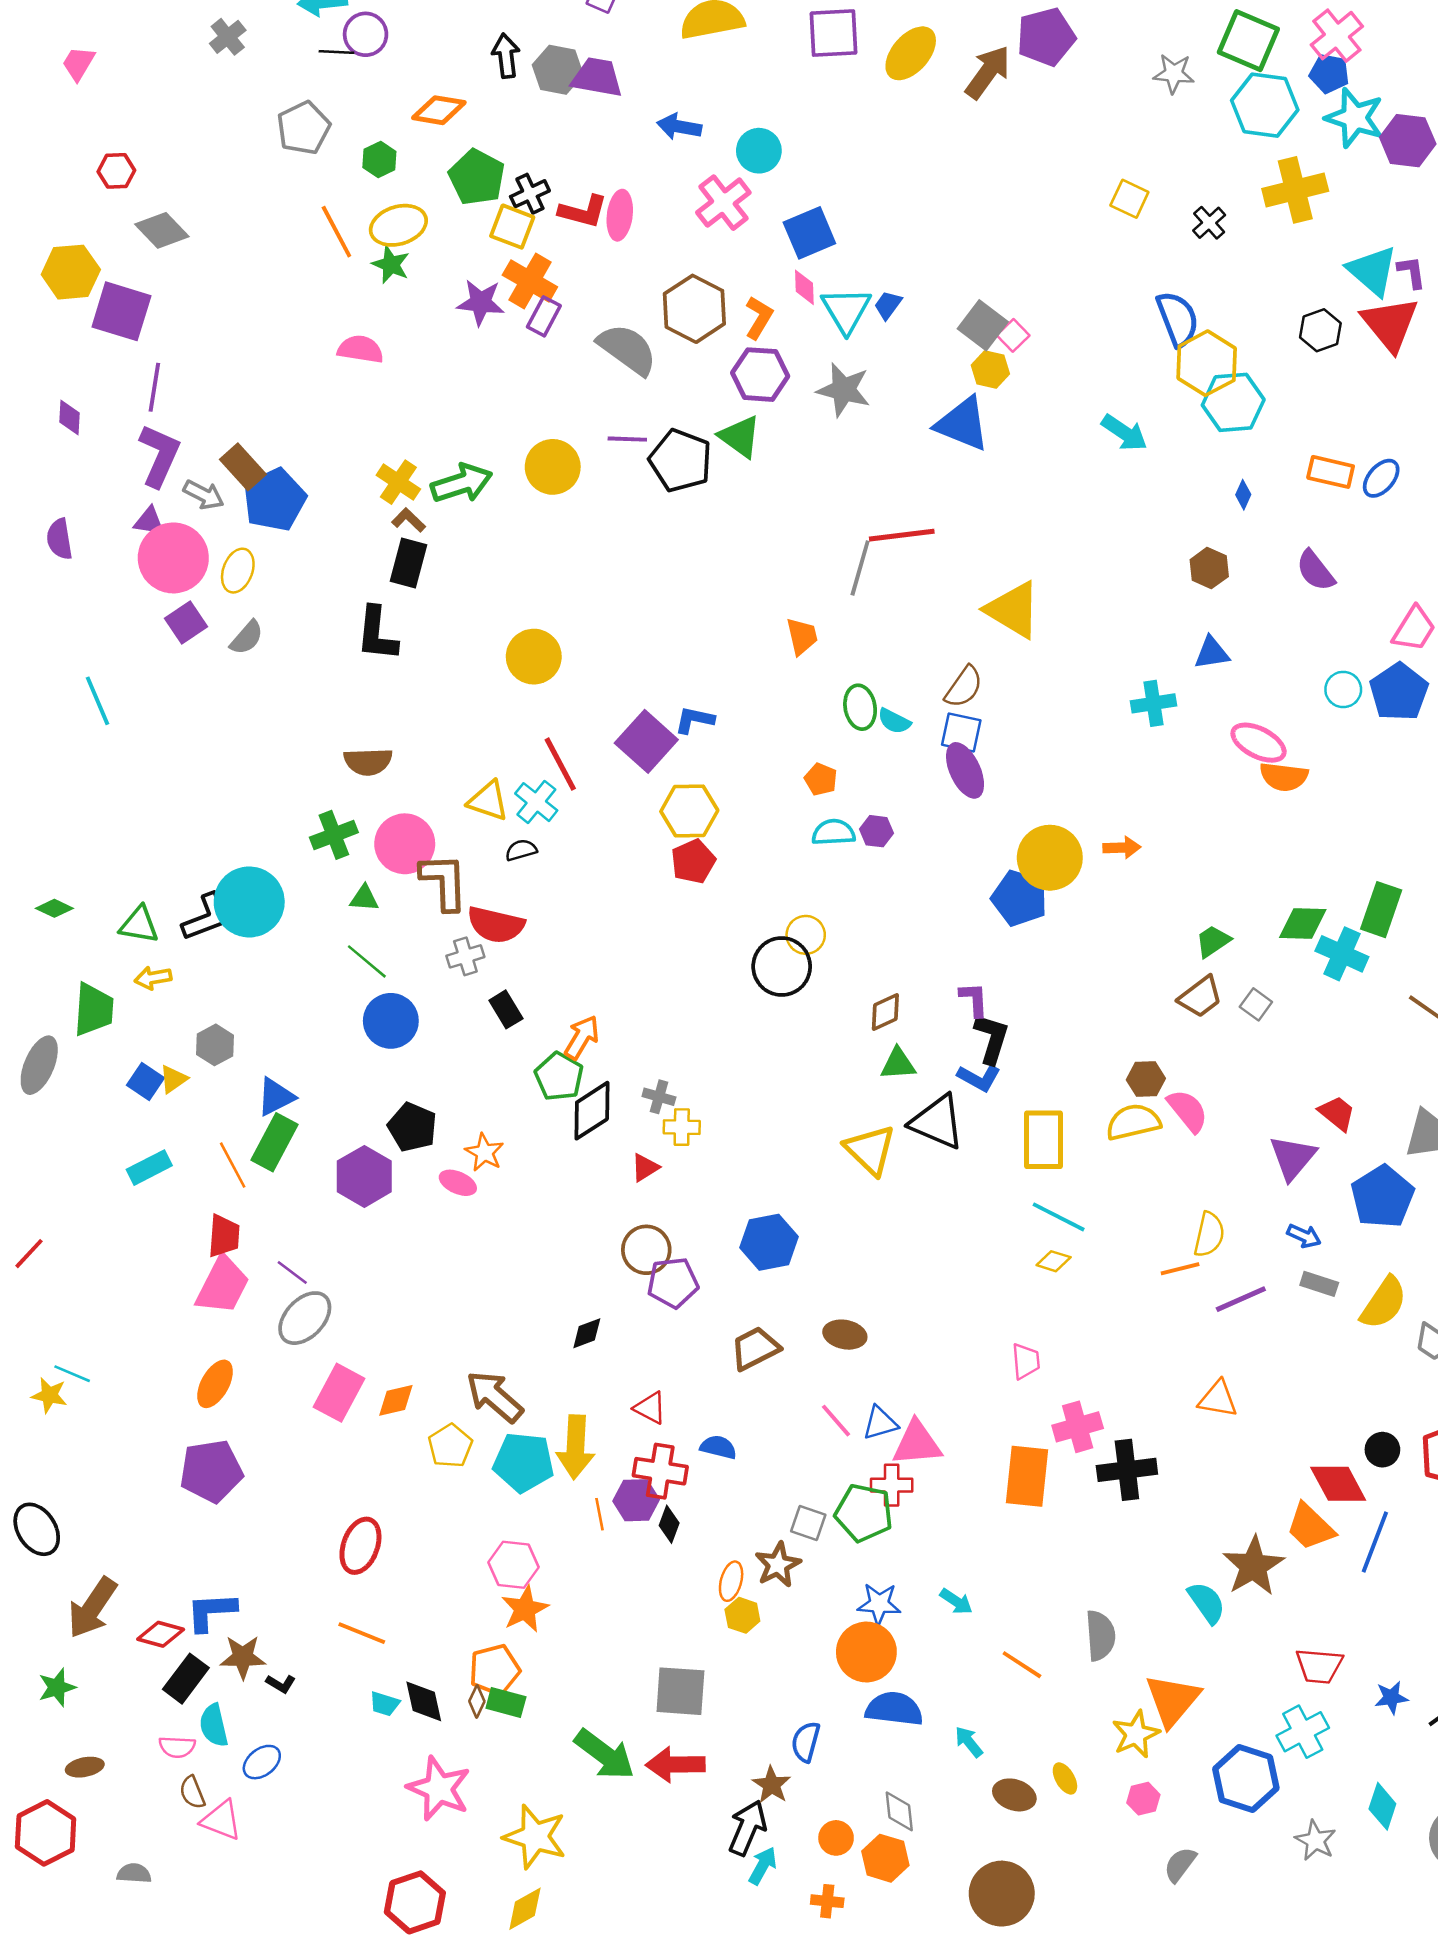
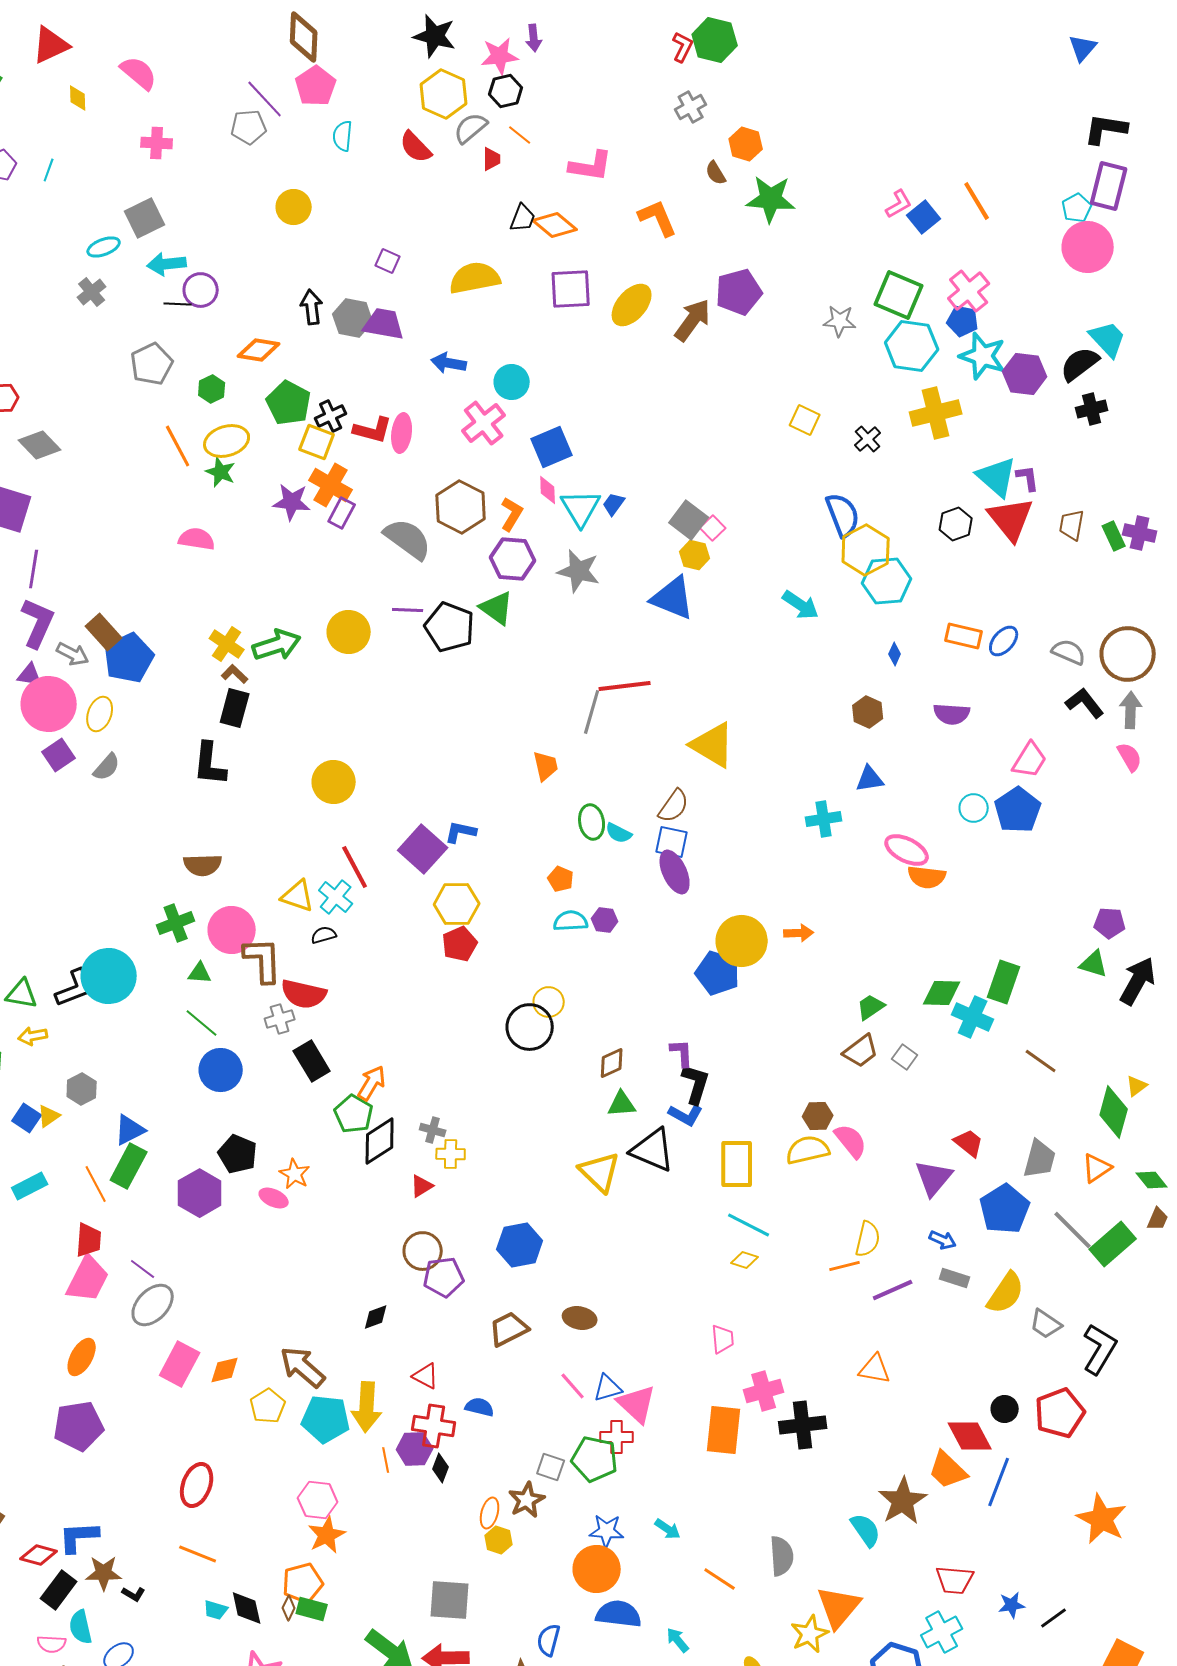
purple semicircle: (1315, 571) -> (952, 714), turned -48
black rectangle: (506, 1009) -> (312, 1061), size x1.4
pink triangle: (917, 1443) -> (637, 1404), turned 48

